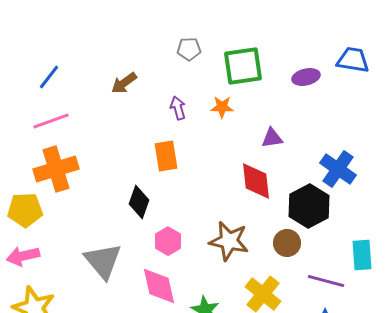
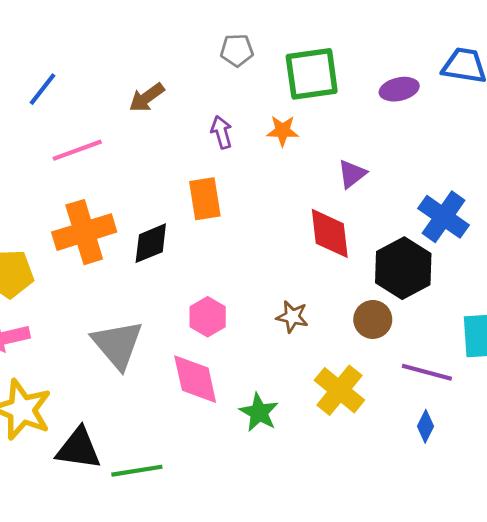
pink line: (51, 121) -> (77, 150), moved
purple triangle: (272, 138) -> (352, 174), turned -30
orange cross: (56, 169) -> (84, 232), moved
black diamond: (139, 202) -> (151, 243), moved, turned 48
brown star: (229, 241) -> (292, 317), size x0.6

